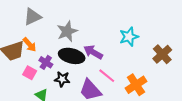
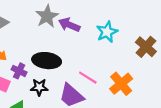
gray star: (67, 31) -> (47, 16), moved
purple arrow: (93, 52) -> (69, 25), moved

